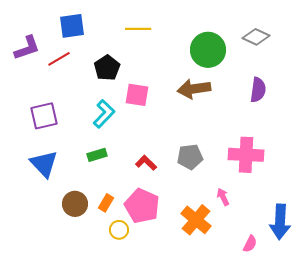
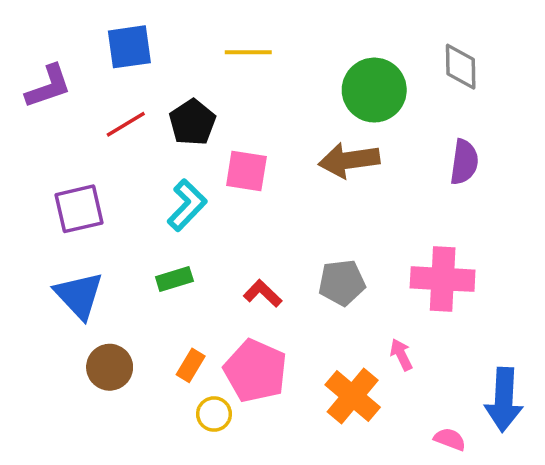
gray diamond: (256, 37) -> (461, 67), turned 64
red line: (59, 59) -> (126, 124), moved
brown circle: (75, 204) -> (110, 367), moved
pink semicircle: (250, 244) -> (450, 439), turned -96

